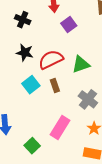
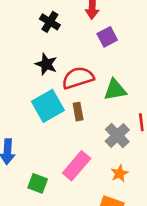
cyan square: (31, 85) -> (48, 106), size x1.4
green square: (32, 146) -> (38, 183), turned -35

